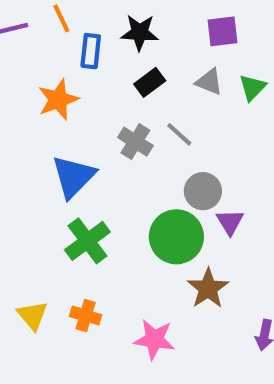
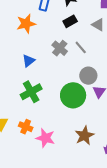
blue triangle: (74, 177) -> (29, 61), size x0.6
brown star: (208, 288) -> (84, 136), moved
pink star: (154, 339) -> (45, 138), moved

